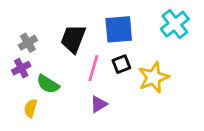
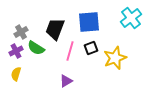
green semicircle: (48, 84) -> (36, 48), moved
purple triangle: (99, 104) -> (66, 81), moved
yellow semicircle: (31, 108) -> (16, 74), moved

